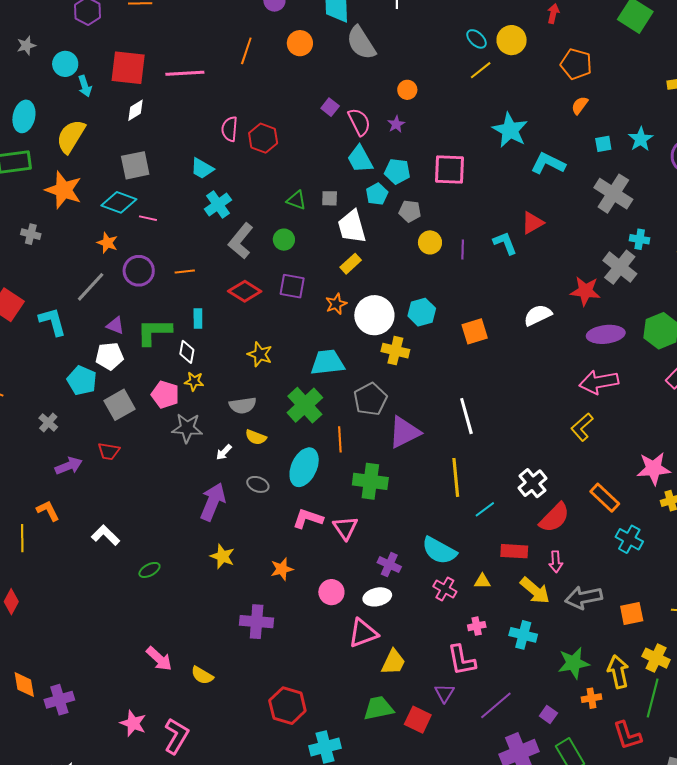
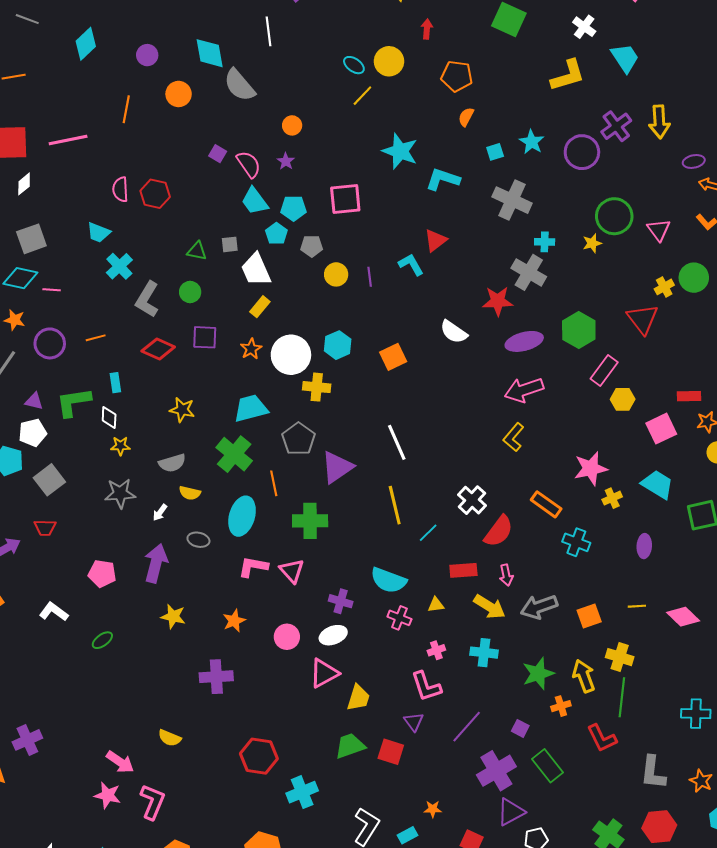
white semicircle: (538, 315) -> (454, 332), turned -112
pink pentagon: (165, 395) -> (102, 574), moved
pink arrow: (159, 659) -> (120, 762), moved
purple cross: (59, 700) -> (27, 740), moved

